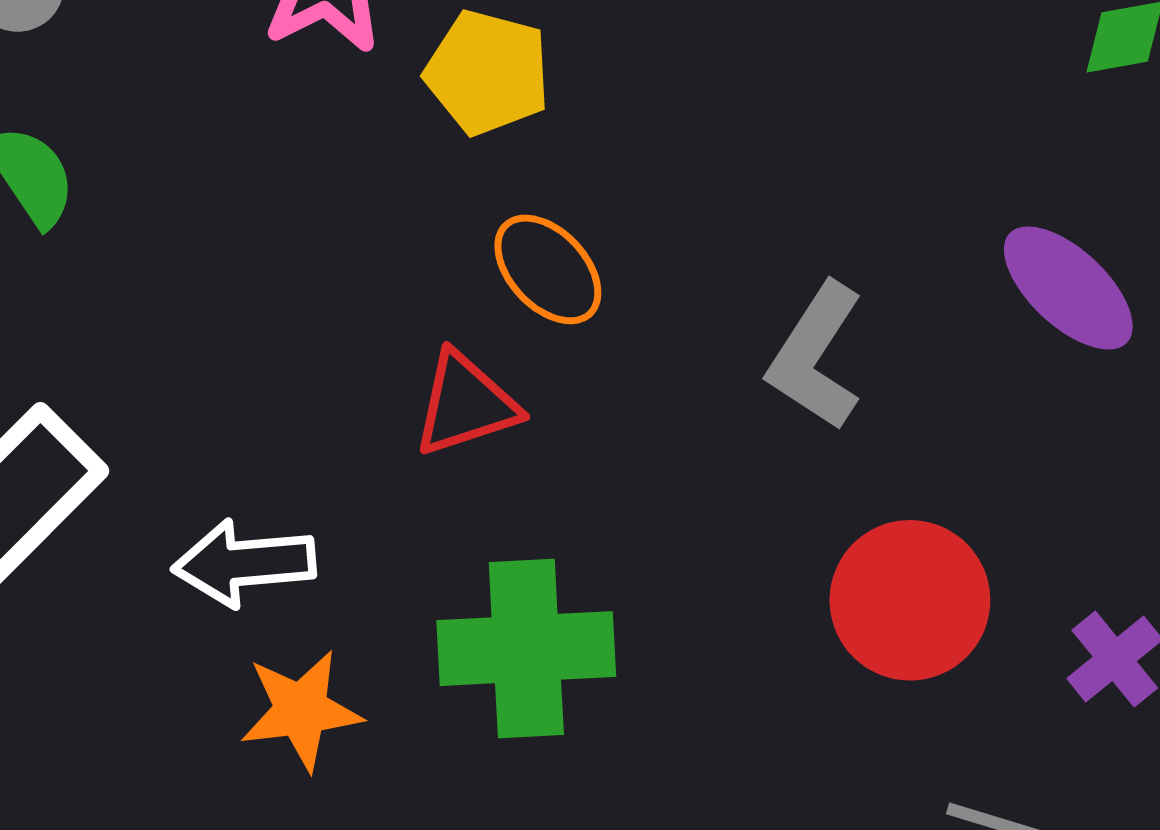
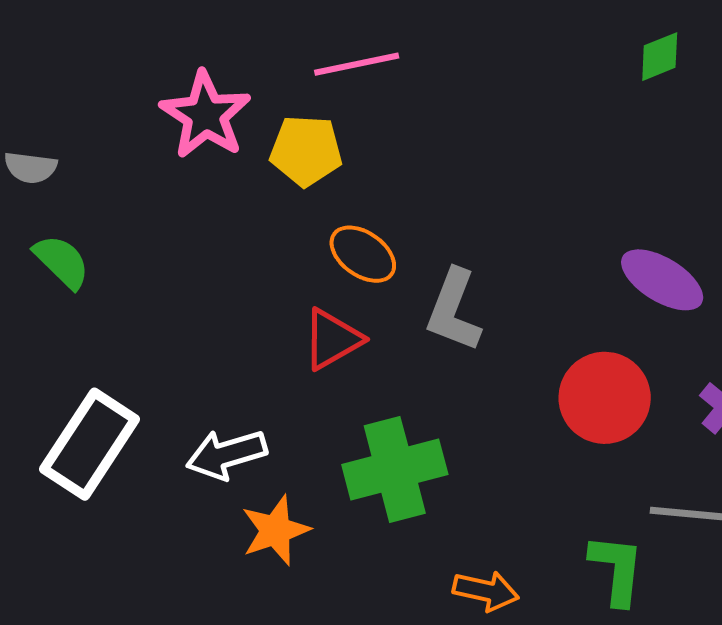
purple ellipse: (1068, 288) -> (662, 280), moved
gray L-shape: (816, 356) -> (454, 310), moved

